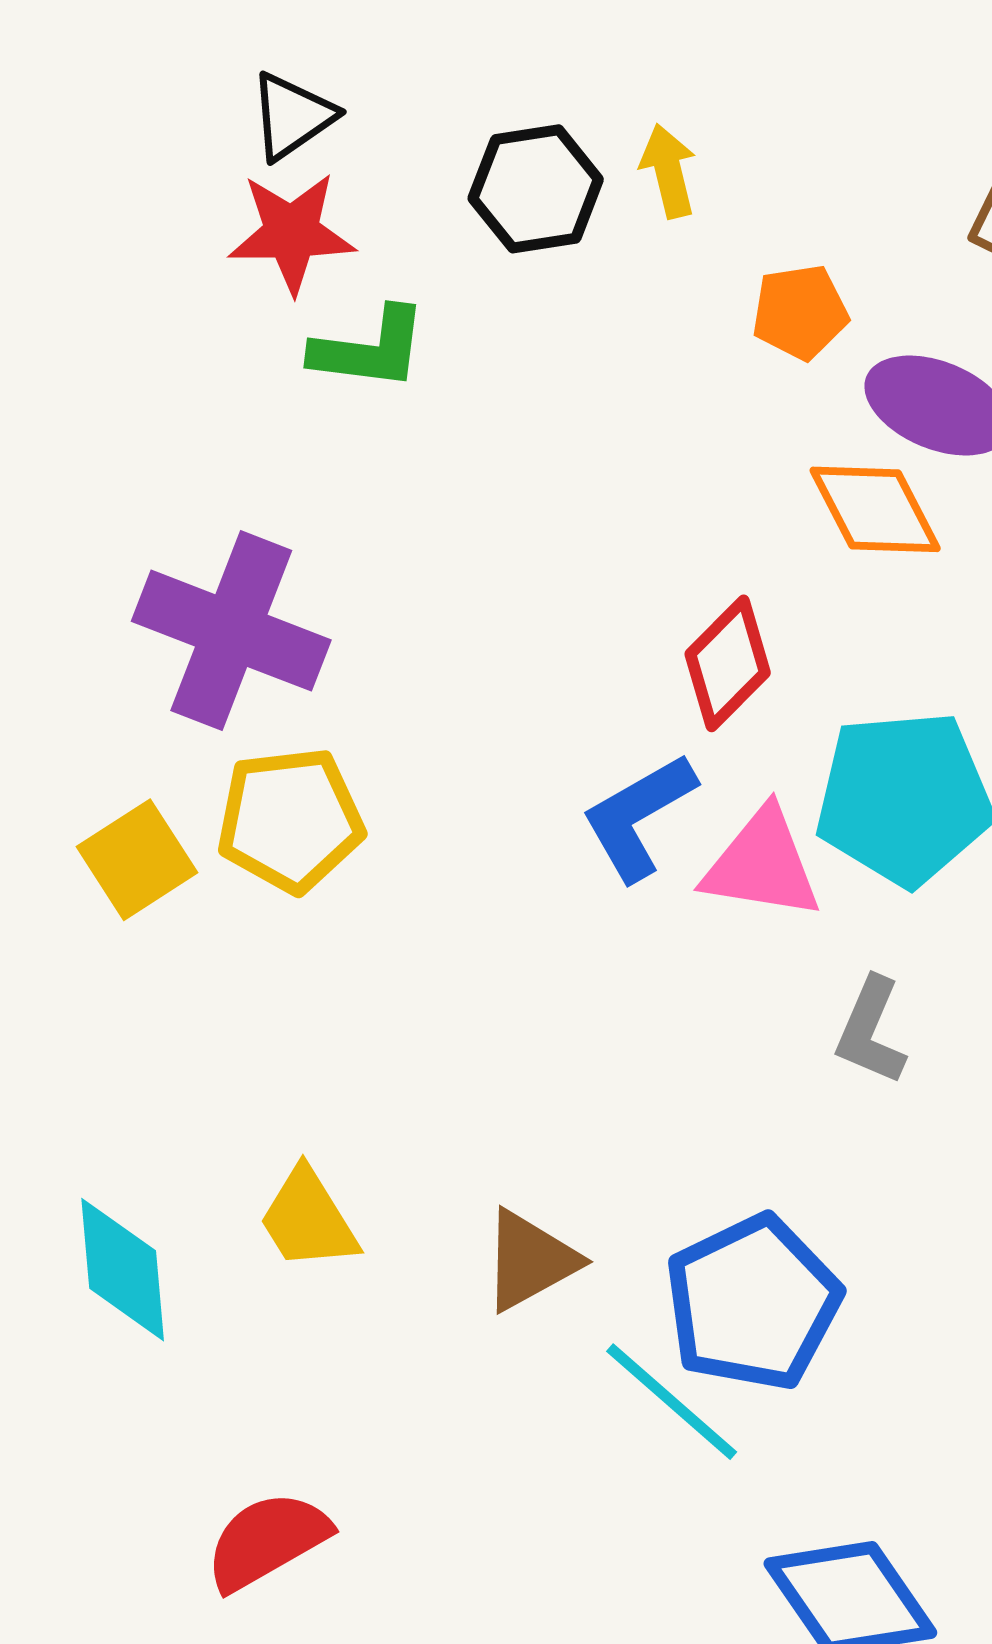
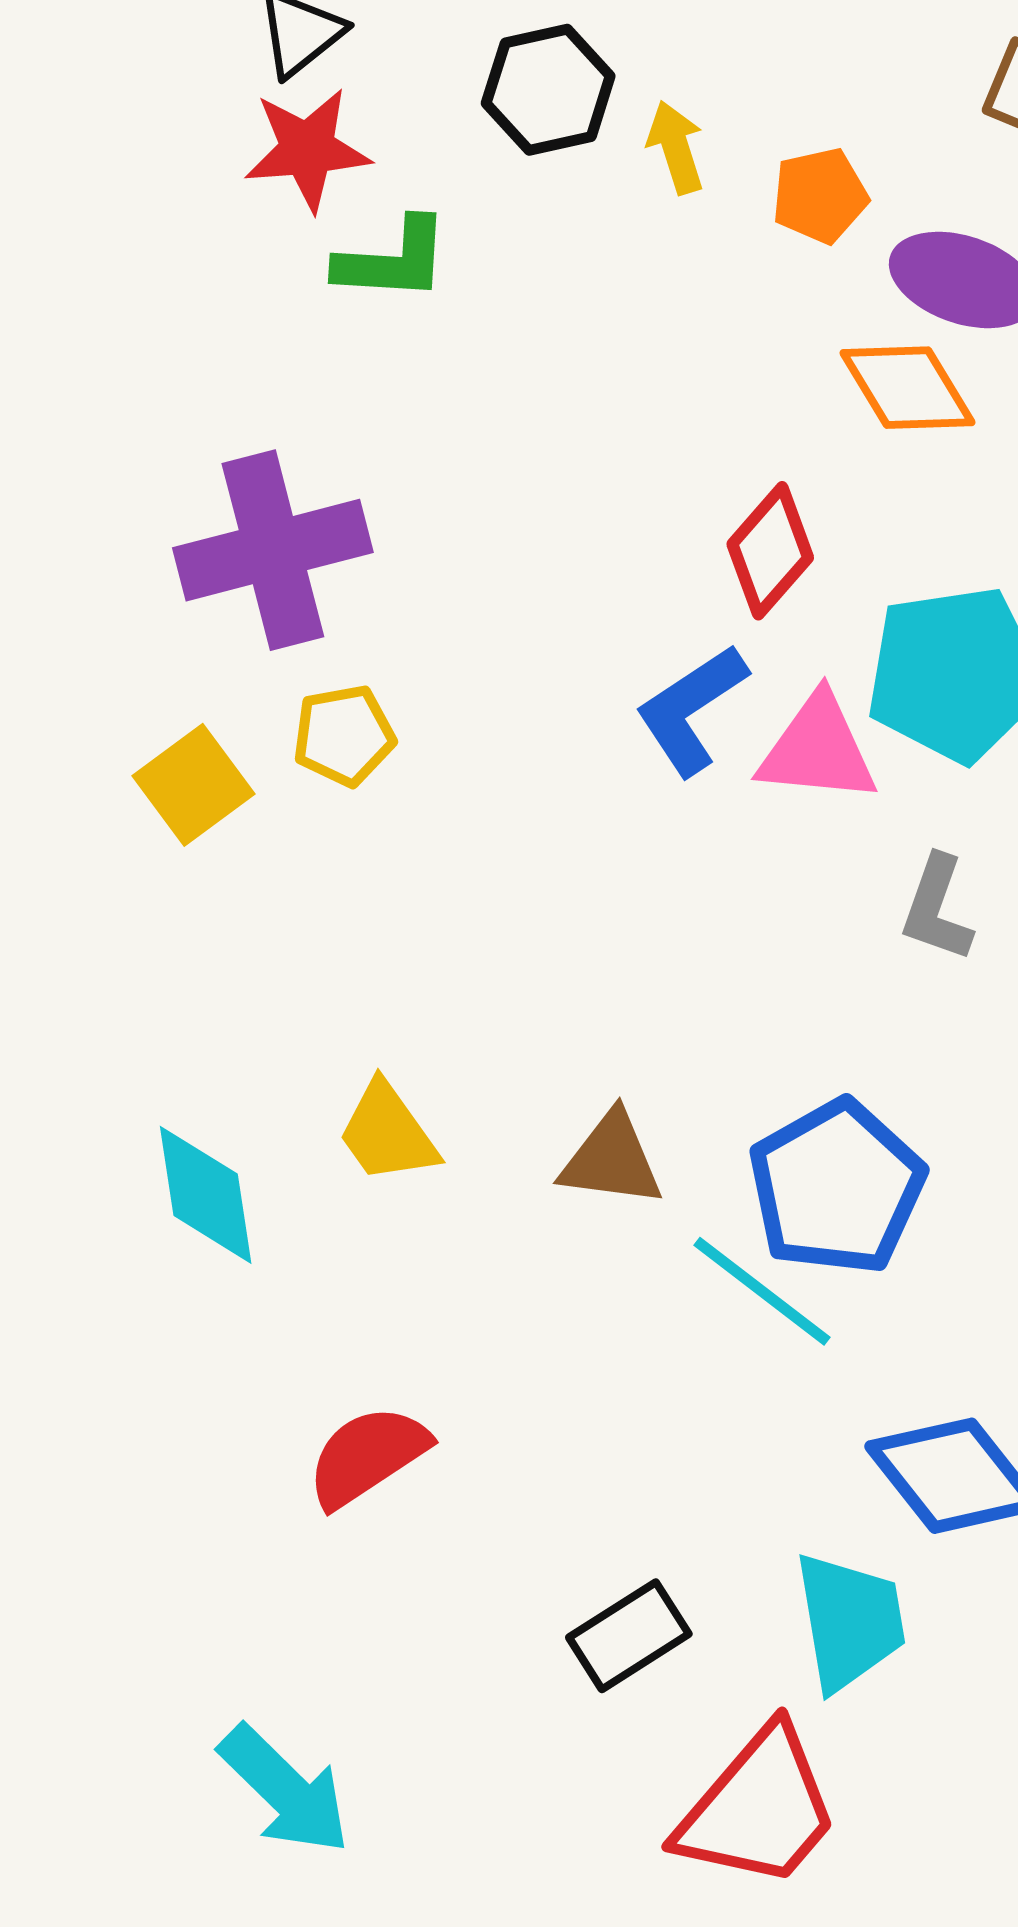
yellow arrow: (668, 171) -> (676, 147), moved
purple cross: (231, 631) -> (273, 550), turned -32
yellow pentagon: (290, 820) -> (344, 735), size x0.7
brown triangle: (530, 1260) -> (612, 1159), turned 40

